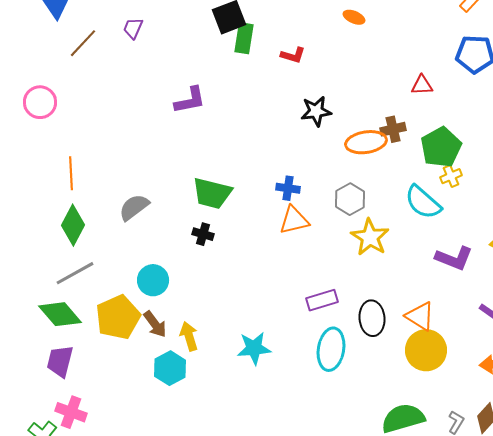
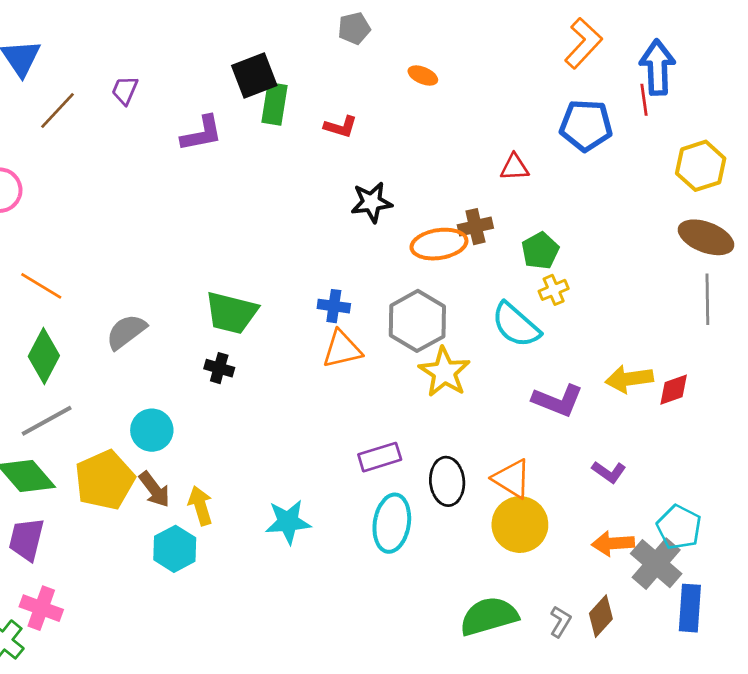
purple L-shape: (190, 100) -> (202, 133), moved
green pentagon: (441, 147) -> (540, 251), size x0.7
orange line: (71, 173) -> (41, 286), turned -56
gray hexagon: (350, 199) -> (417, 321), size x1.4

